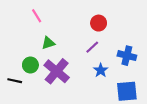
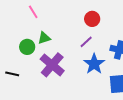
green circle: (30, 65) -> (27, 47), moved
blue star: (101, 70) -> (94, 64), size x1.5

